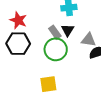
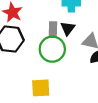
gray rectangle: (55, 32) -> (53, 30), turned 32

